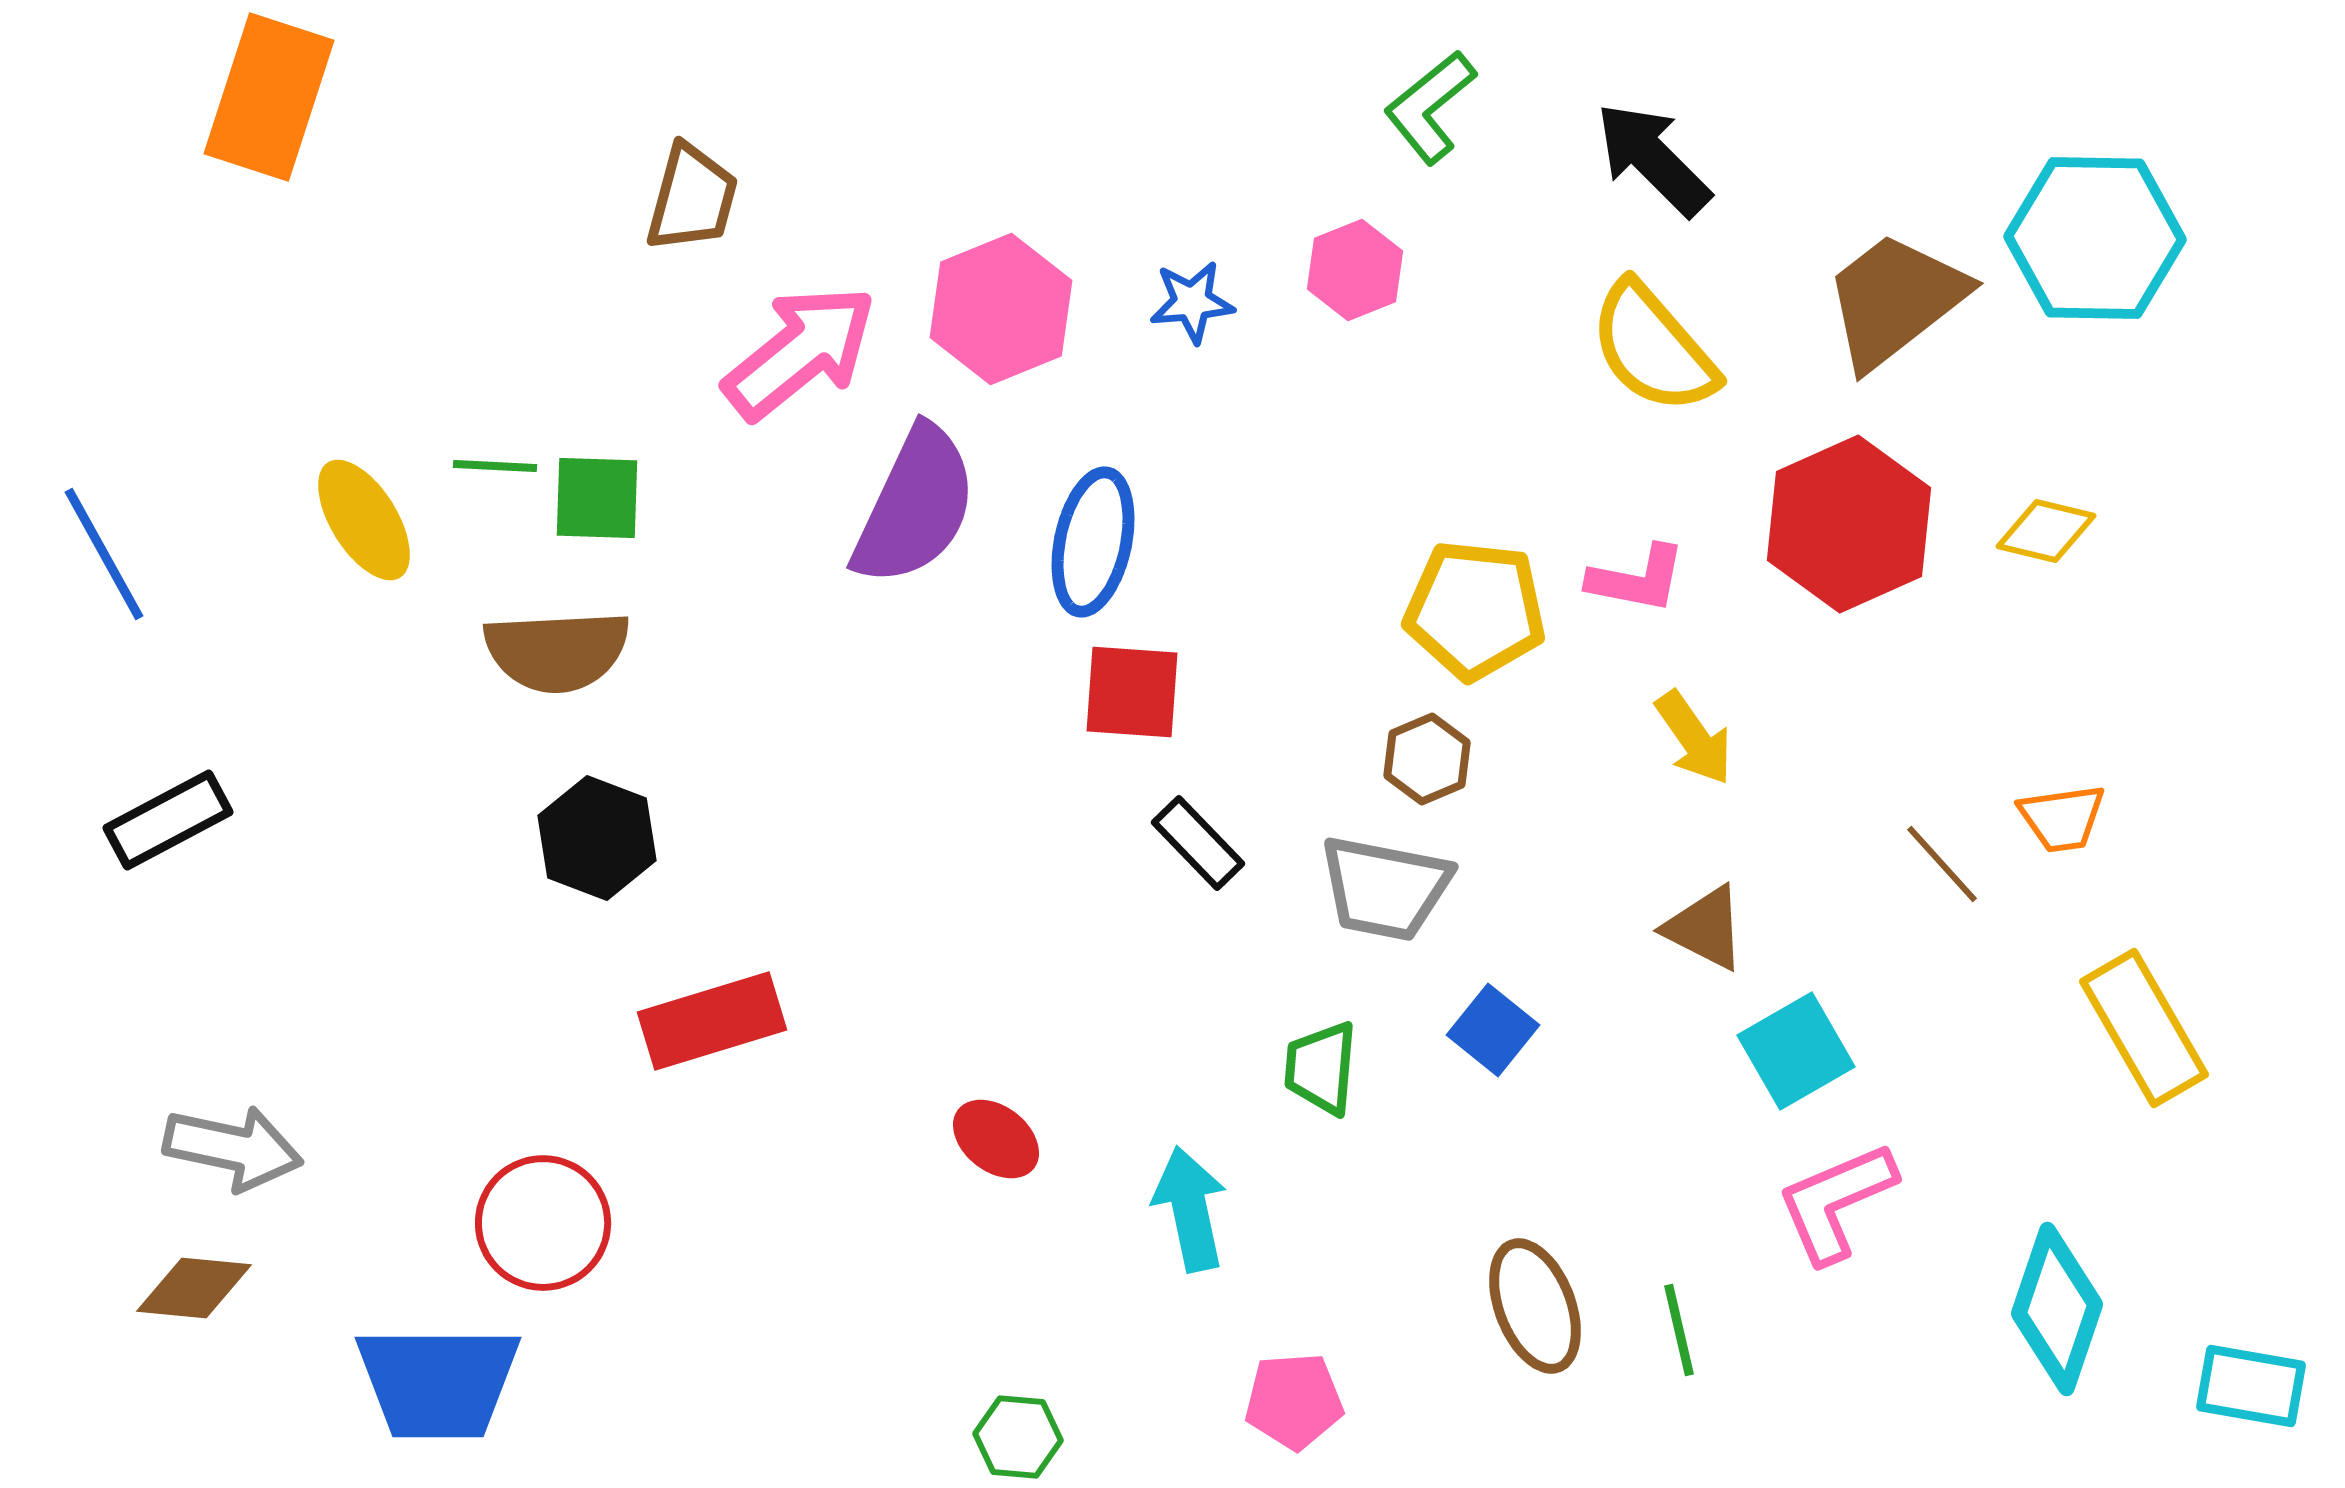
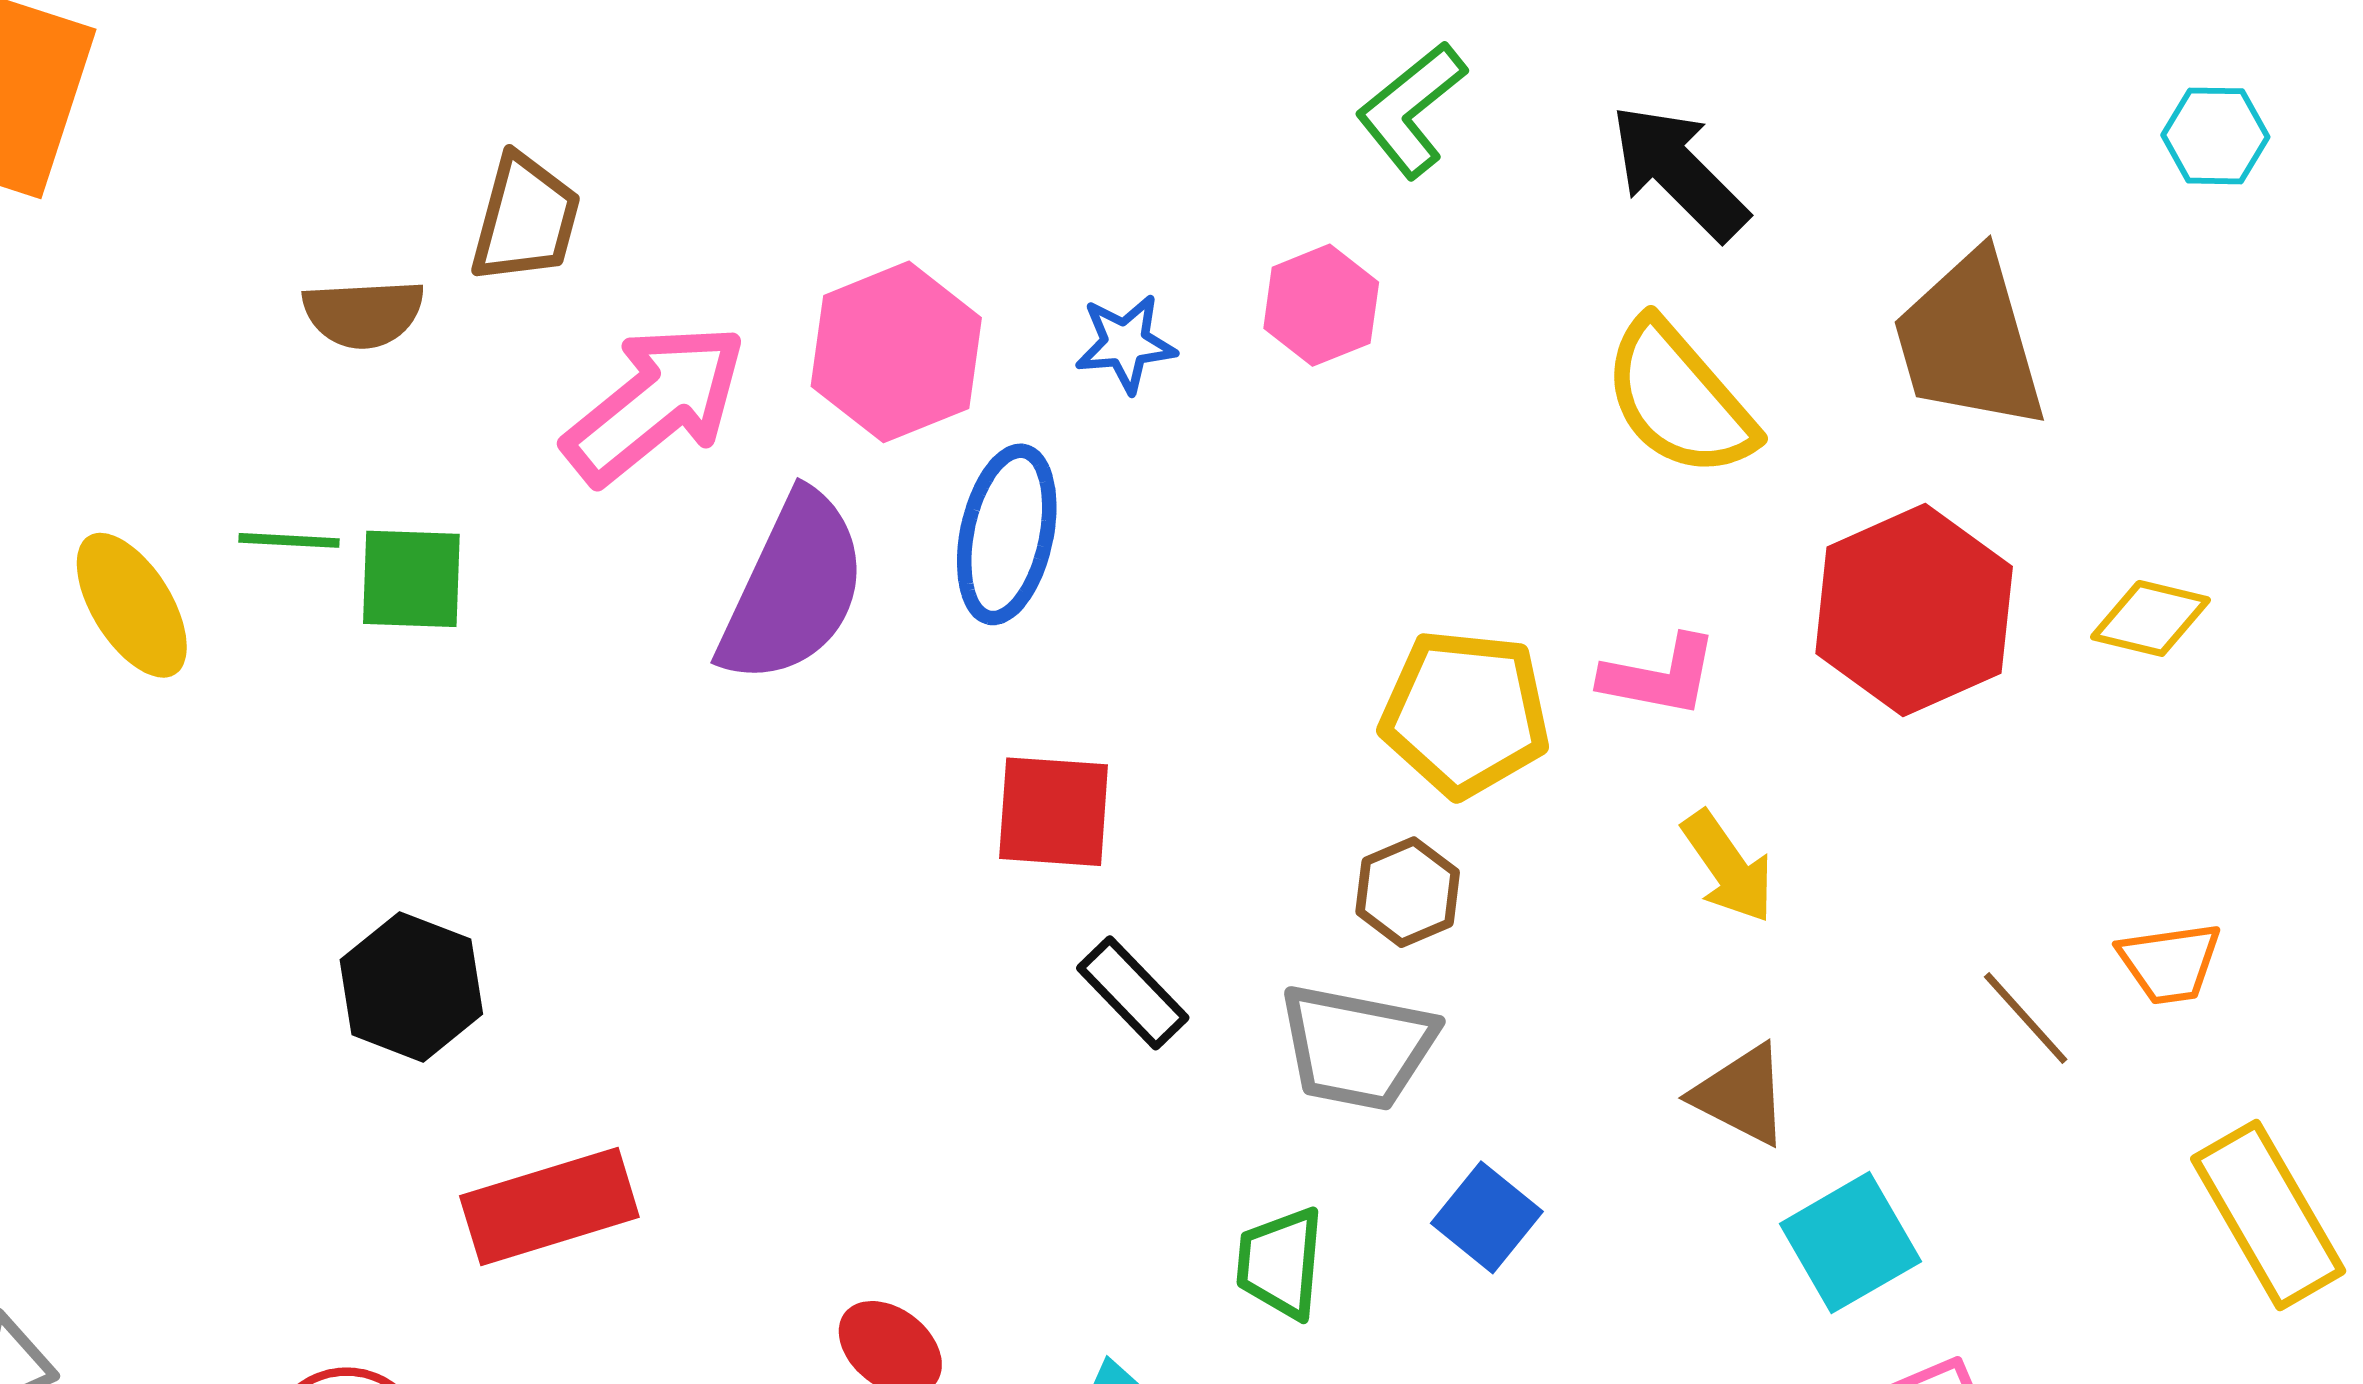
cyan hexagon: (2095, 238) -> (2215, 136), moved, size x0.5
brown trapezoid: (1895, 300) -> (1969, 341), turned -68
blue ellipse: (1093, 542) -> (1007, 534), moved
brown semicircle: (557, 651) -> (363, 314), moved, size x0.7

